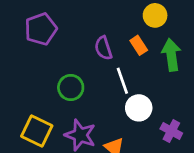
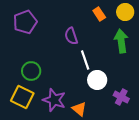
yellow circle: (155, 15) -> (125, 12), moved
orange rectangle: (139, 45) -> (99, 14), moved
green circle: (71, 88) -> (31, 71), moved

